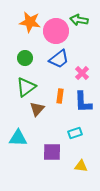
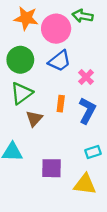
green circle: (25, 58) -> (20, 60), size x1.5
blue L-shape: (83, 102) -> (87, 110), turned -150
cyan rectangle: (75, 133) -> (93, 152), moved
yellow triangle: (81, 166) -> (85, 184), size x1.5

